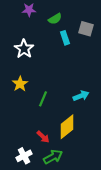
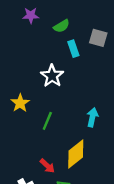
white star: (24, 49) -> (52, 76), moved
cyan arrow: (81, 96) -> (92, 117), turned -56

